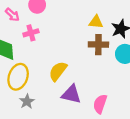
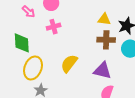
pink cross: (31, 33) -> (54, 27), moved
purple triangle: (71, 94) -> (102, 71), moved

